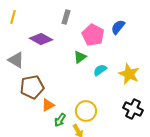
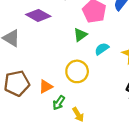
brown pentagon: (32, 87) -> (17, 83), moved
yellow circle: (86, 111) -> (77, 71), moved

